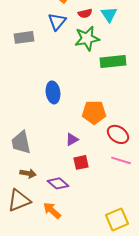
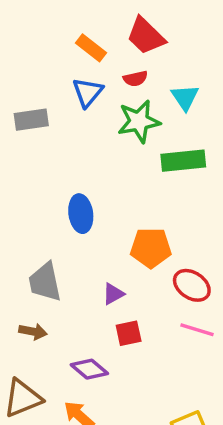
cyan triangle: (109, 14) -> (185, 97), moved
gray trapezoid: (21, 142) -> (45, 282), moved
brown arrow: (28, 173) -> (33, 331), moved

